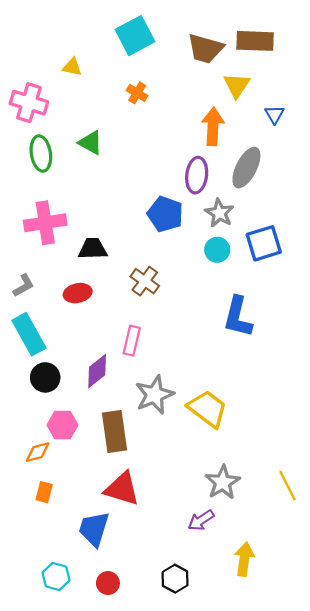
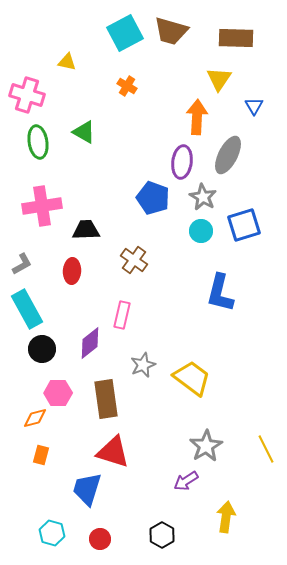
brown trapezoid: (205, 49) -> (171, 31), moved
red ellipse: (78, 293) -> (72, 271), turned -75
gray star: (154, 395) -> (143, 365), size x0.7

